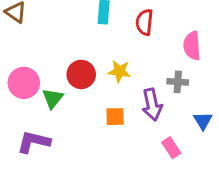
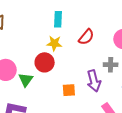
red semicircle: (144, 22) -> (86, 37), moved, turned -144
yellow star: (119, 71) -> (54, 43), moved

